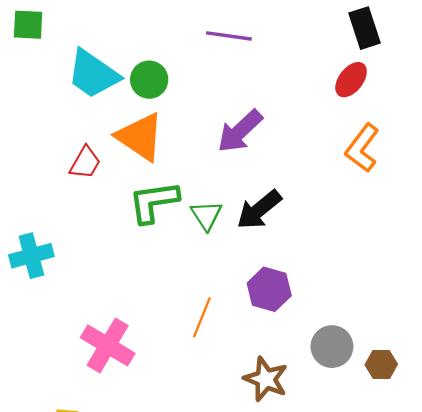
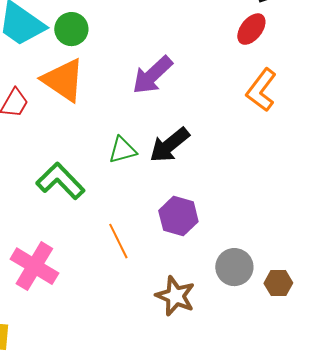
green L-shape: (154, 202) -> (60, 181), moved, turned 54
green triangle: (206, 215) -> (122, 150), turned 48
orange line: (202, 317) -> (118, 241), turned -48

